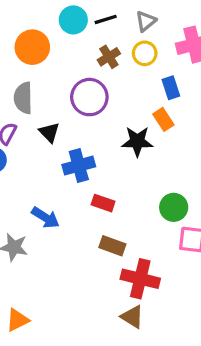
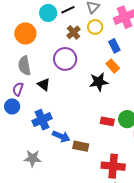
blue cross: (79, 166) -> (42, 120), moved
red rectangle: (103, 203) -> (107, 121), moved
blue arrow: (45, 218) -> (61, 136), moved
brown rectangle: (112, 246) -> (81, 146), moved

